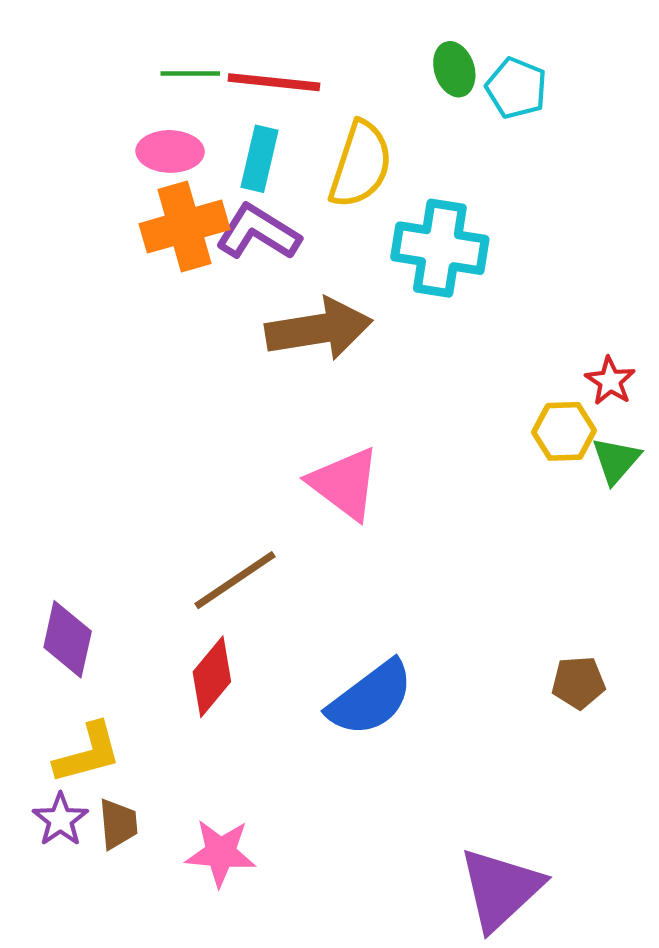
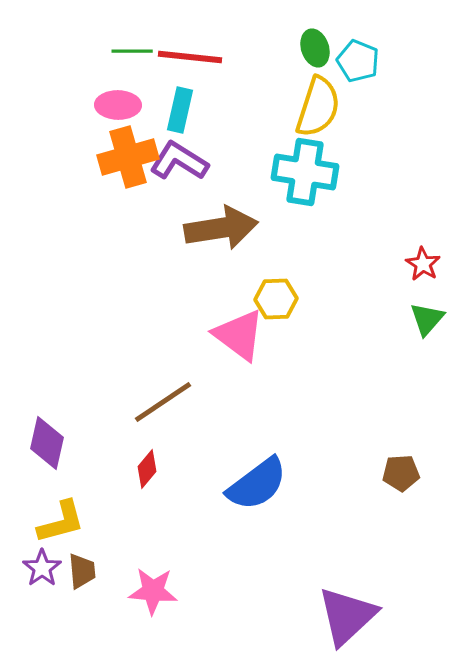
yellow semicircle: (361, 164) -> (318, 107), moved
yellow hexagon: (564, 431) -> (276, 299), moved
red diamond: (212, 677) -> (147, 469), size x0.7

